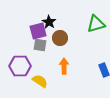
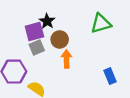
gray square: (40, 45) -> (37, 48), turned -32
orange arrow: (64, 66) -> (66, 59), moved

